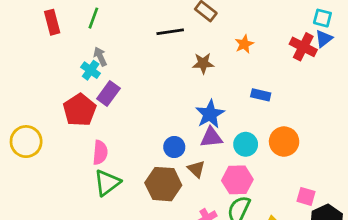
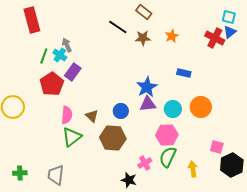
green line: (93, 18) -> (44, 56), moved
red rectangle: (52, 22) -> (32, 20), size x1.4
black line: (170, 32) -> (118, 27), turned 42
brown star: (203, 63) -> (143, 38), moved
brown triangle: (196, 169) -> (92, 116), moved

